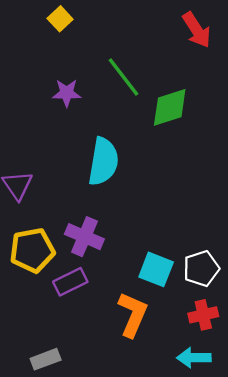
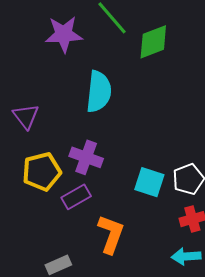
purple star: (67, 93) -> (64, 34), size x1.5
orange L-shape: (133, 315) -> (111, 234), moved

